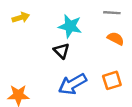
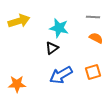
yellow arrow: (21, 18) -> (19, 21), size x1.5
black triangle: (61, 51) -> (52, 48), turned 40

